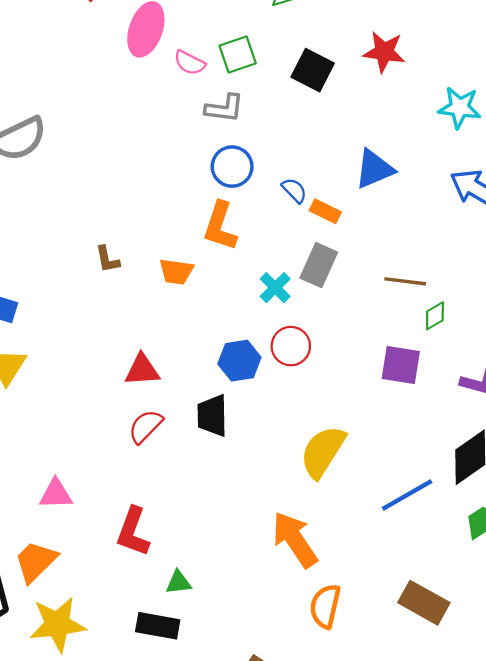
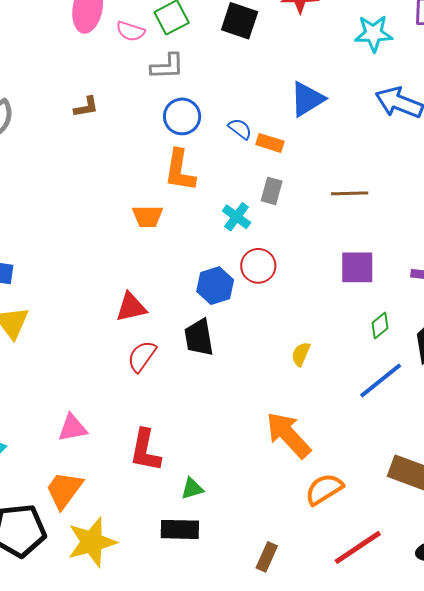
brown L-shape: (107, 259) -> (86, 107), moved, turned -80
gray rectangle: (319, 265) -> (272, 191), size x0.7
green diamond: (435, 316) -> (380, 325), moved
yellow semicircle: (323, 452) -> (301, 354), size x0.5
orange semicircle: (325, 606) -> (324, 489), turned 54

